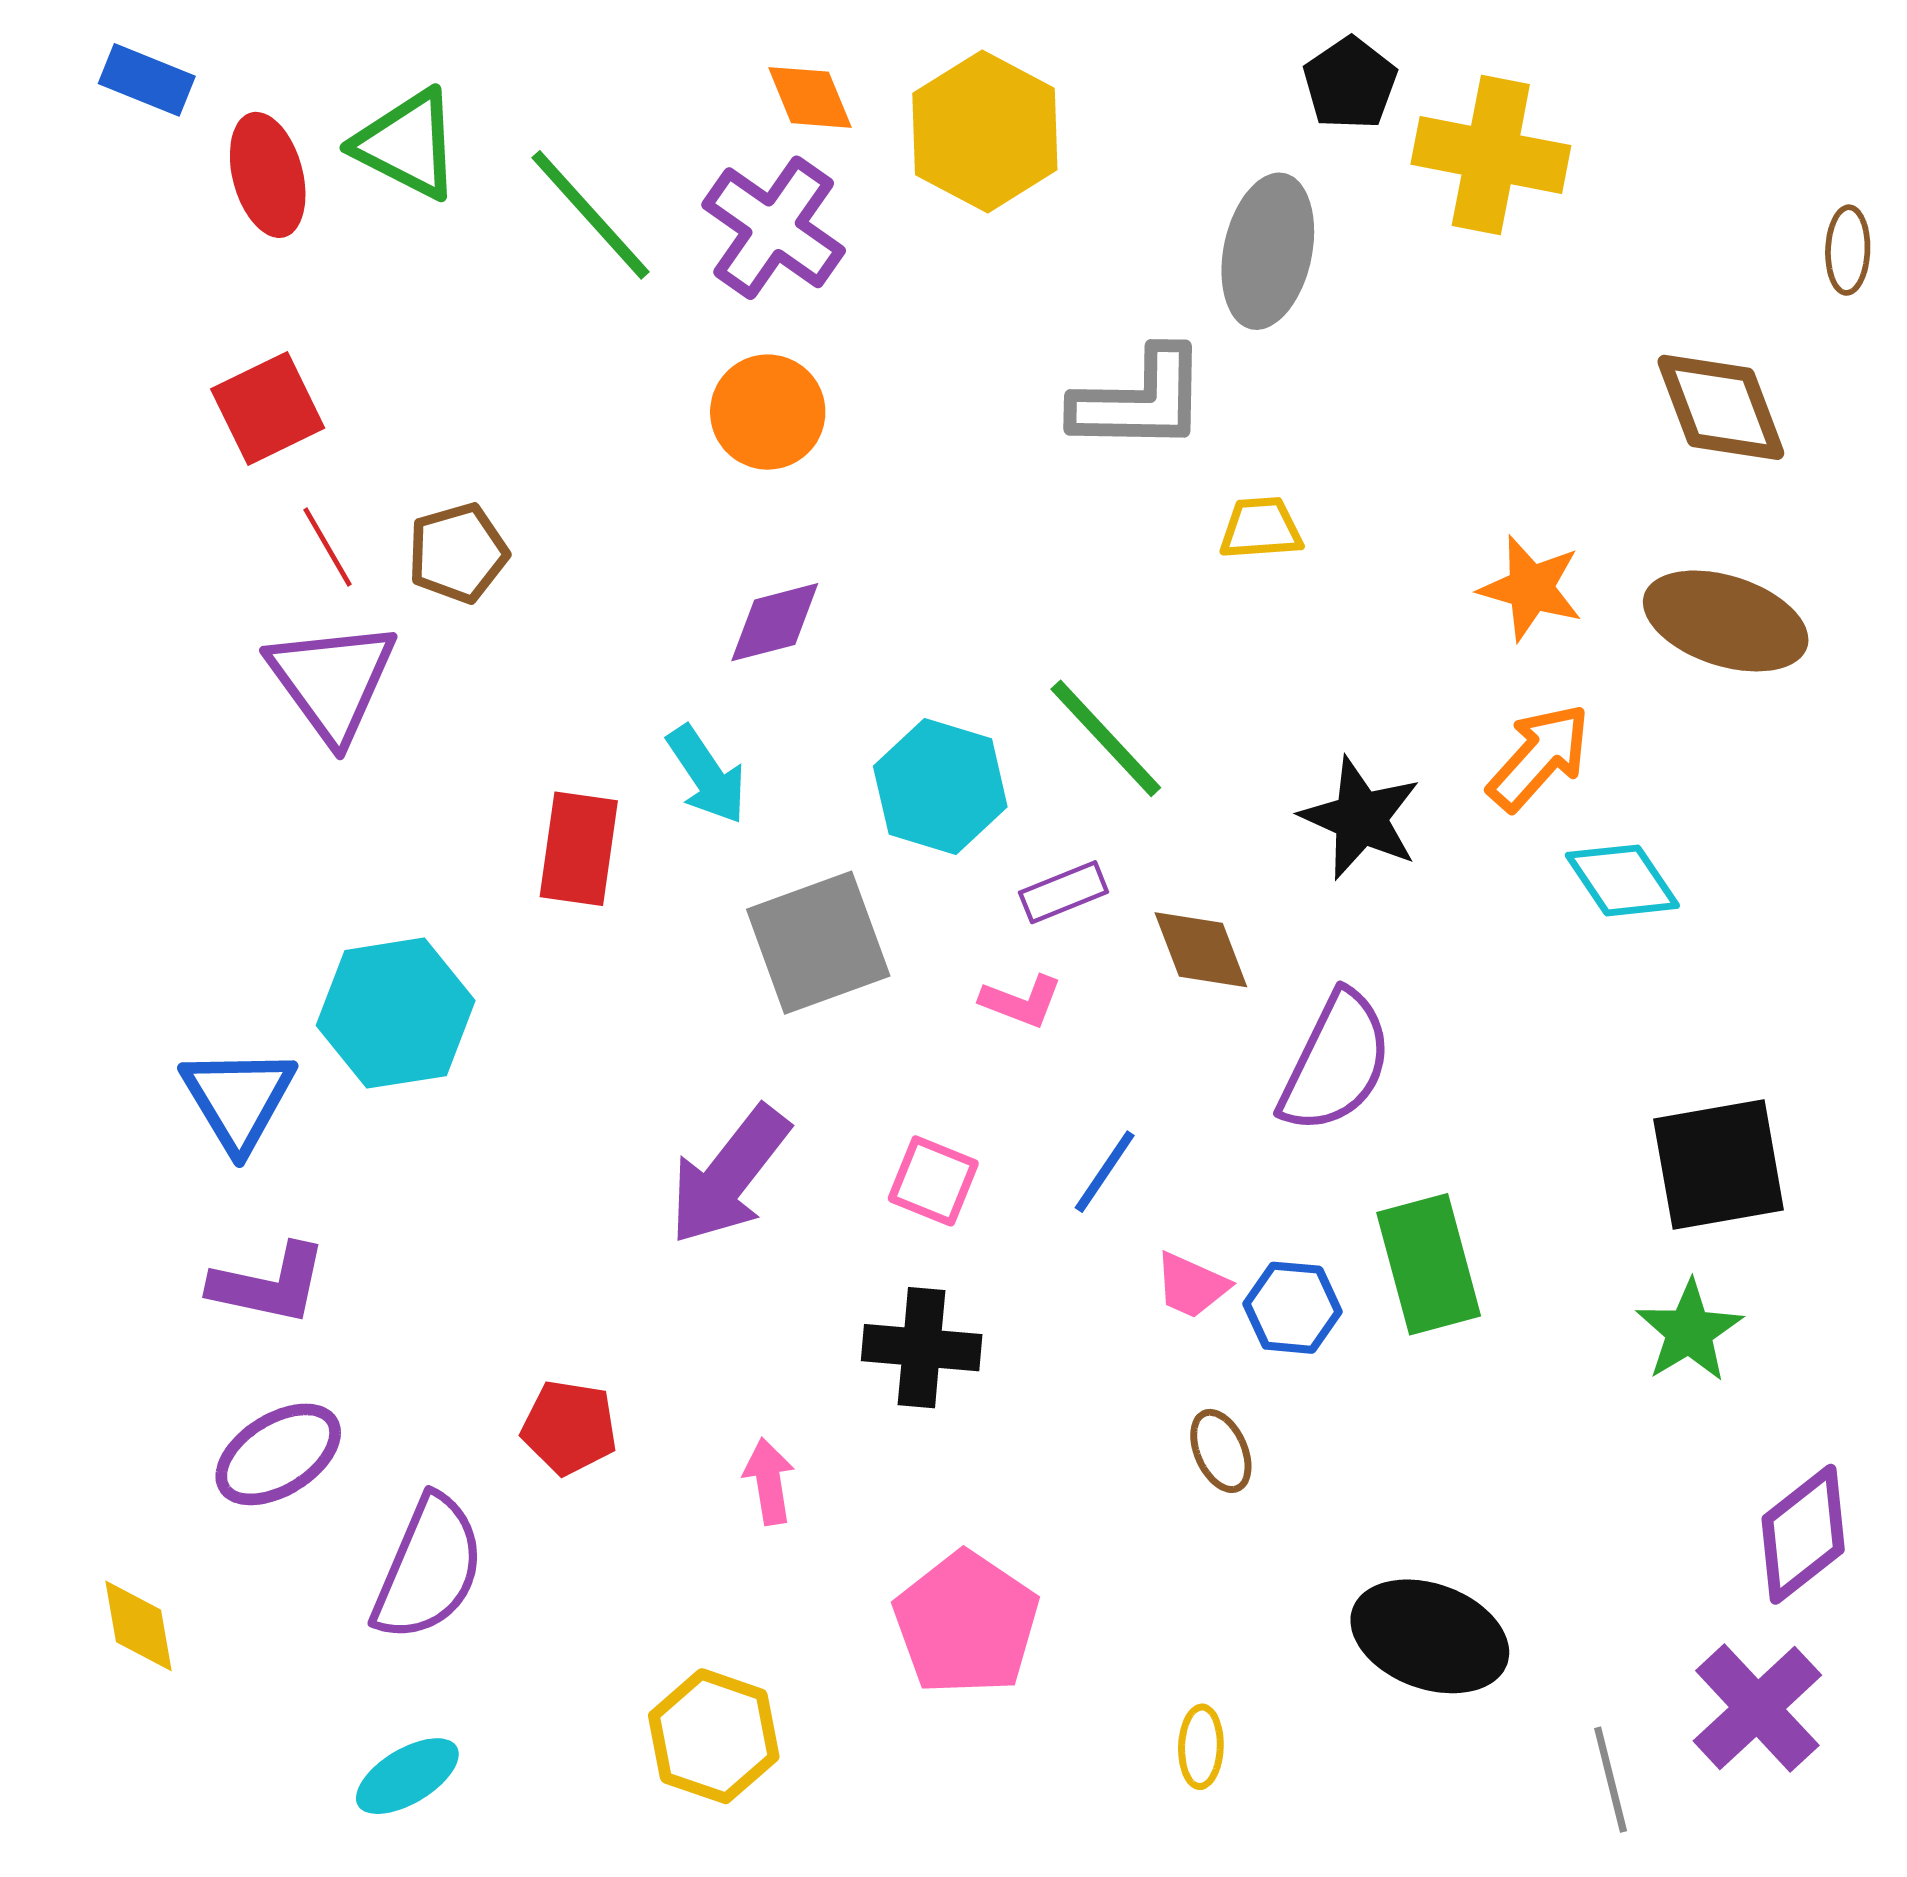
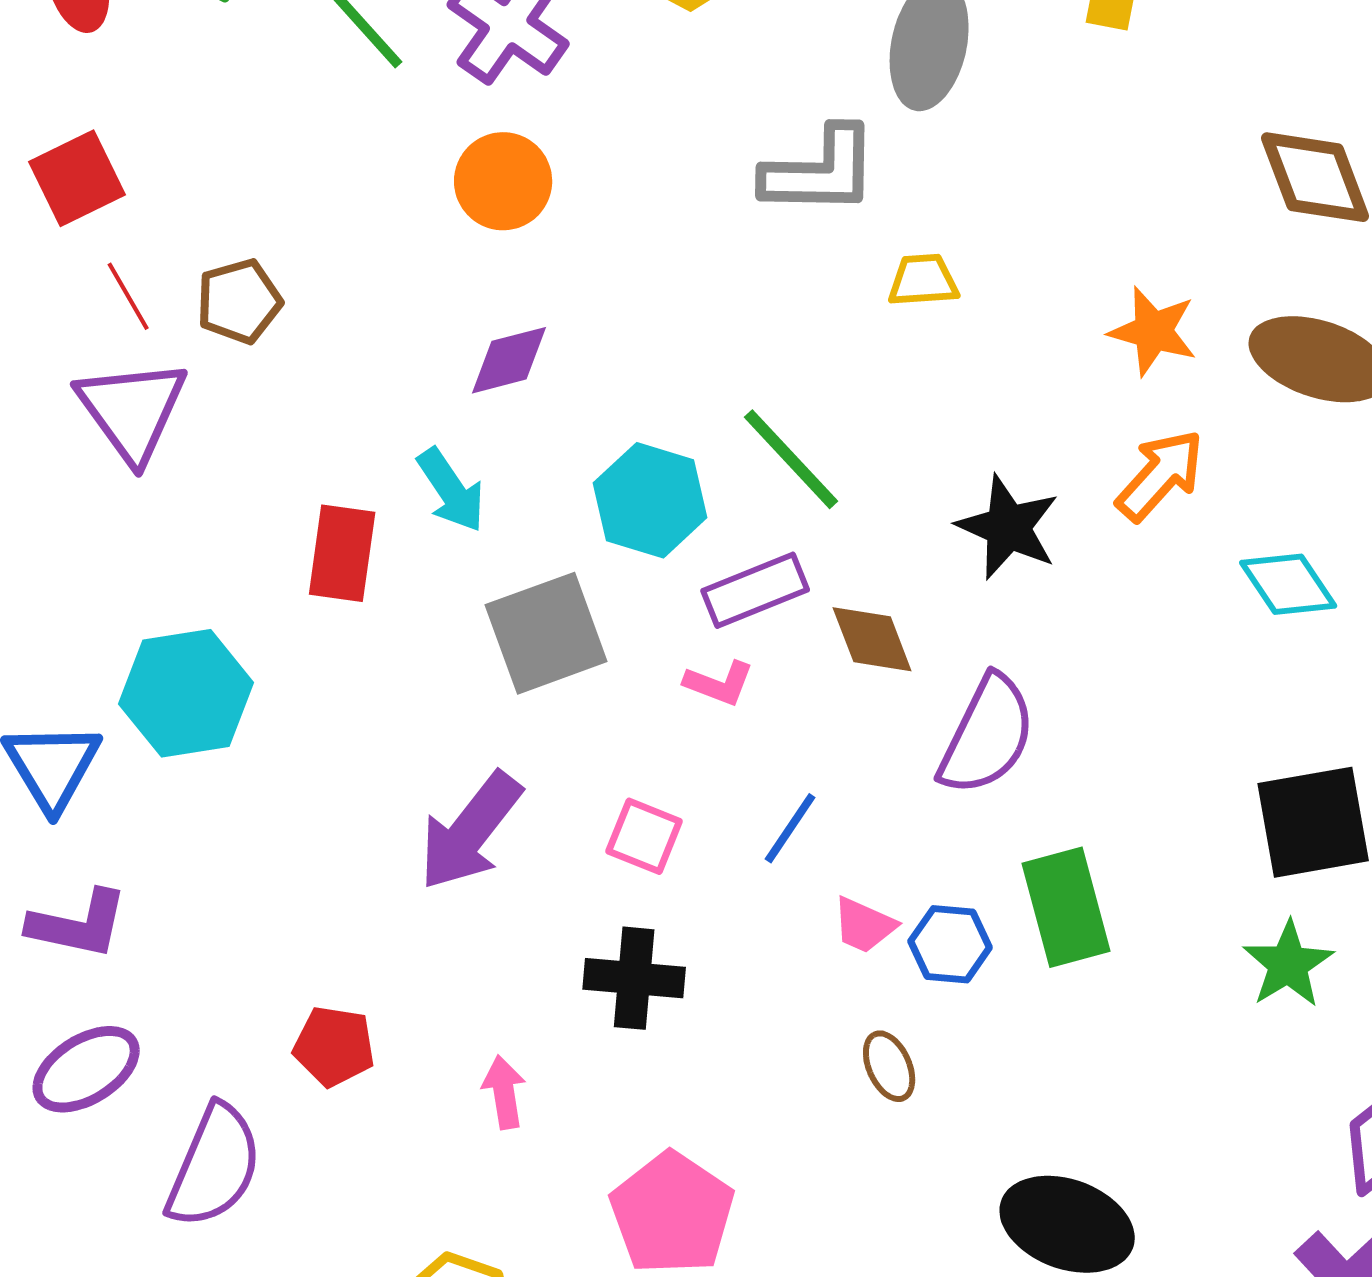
cyan diamond: (1622, 880) -> (1288, 584), moved
purple rectangle: (1064, 892) -> (755, 590), size x1.4

